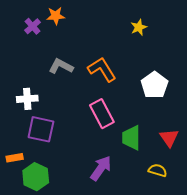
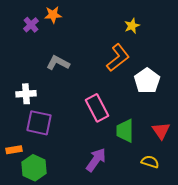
orange L-shape: (102, 69) -> (118, 58), moved, turned 84

